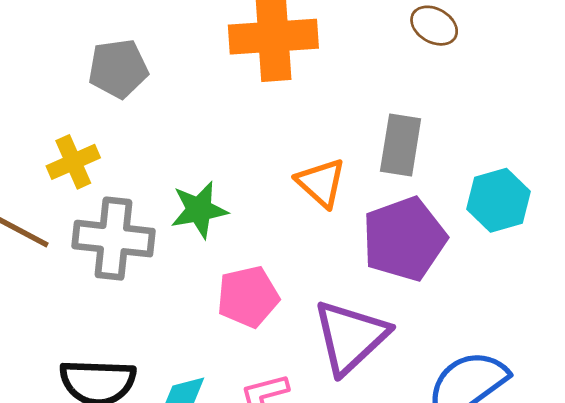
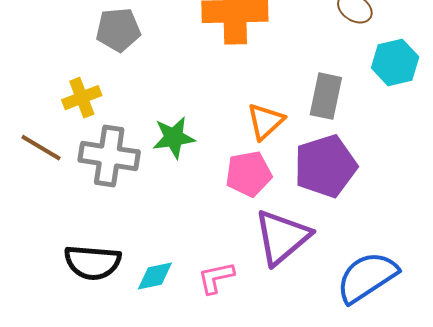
orange triangle: (321, 183) -> (265, 121), turned 33
cyan hexagon: (499, 200) -> (395, 62), moved
pink pentagon: (248, 297) -> (249, 174), moved

